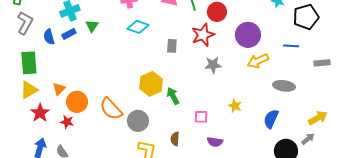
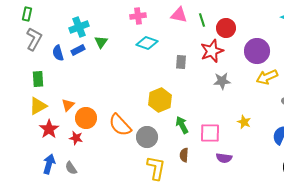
green rectangle: (29, 63) -> (38, 79), size x0.7
green arrow: (173, 96) -> (182, 125), moved
pink square: (201, 117) -> (210, 133), size x1.5

